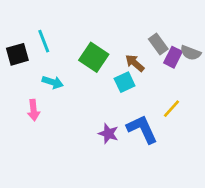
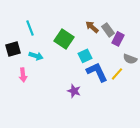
gray semicircle: (191, 53) -> (130, 59), moved
black square: (17, 54) -> (13, 49), moved
brown arrow: (135, 63) -> (92, 27), moved
blue L-shape: (142, 129) -> (97, 72), moved

